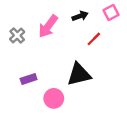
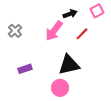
pink arrow: (48, 26) -> (54, 31), moved
pink circle: (54, 98) -> (60, 88), moved

